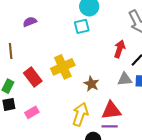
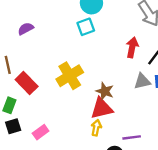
red rectangle: (33, 77) -> (27, 83), moved
red triangle: (111, 110) -> (102, 108), moved
yellow arrow: (80, 114) -> (96, 128), size x0.6

